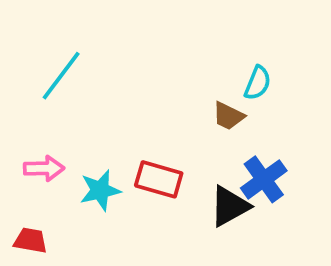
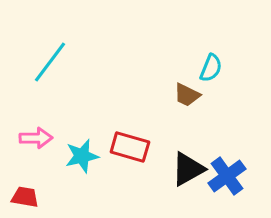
blue cross: (264, 179) -> (227, 176), moved

